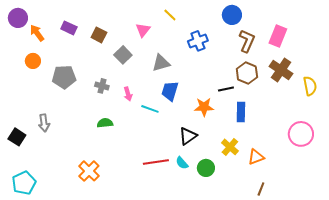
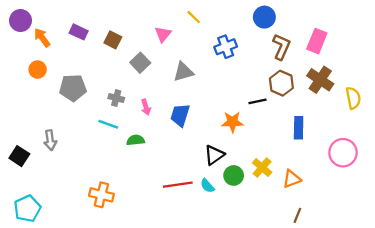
blue trapezoid: (170, 91) -> (180, 115), moved
cyan line: (150, 109) -> (108, 124), moved
blue rectangle: (241, 112) -> (299, 128), moved
green semicircle: (105, 123) -> (136, 140), moved
green circle: (206, 168) -> (234, 175), moved
orange cross: (89, 171) -> (101, 195), turned -30

